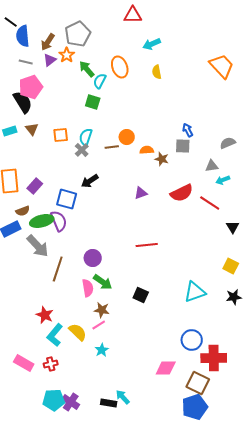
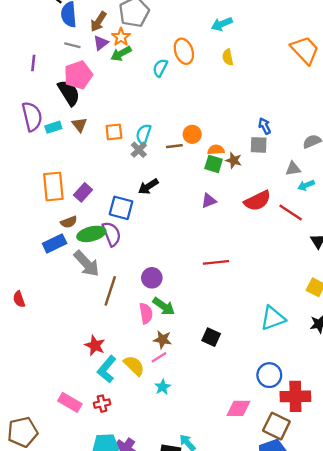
green arrow: (87, 69) -> (121, 54), moved, turned -78
green square: (93, 102) -> (214, 164), moved
black square: (141, 295) -> (211, 337), moved

